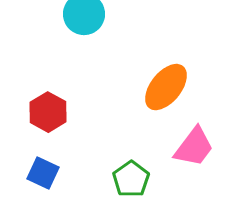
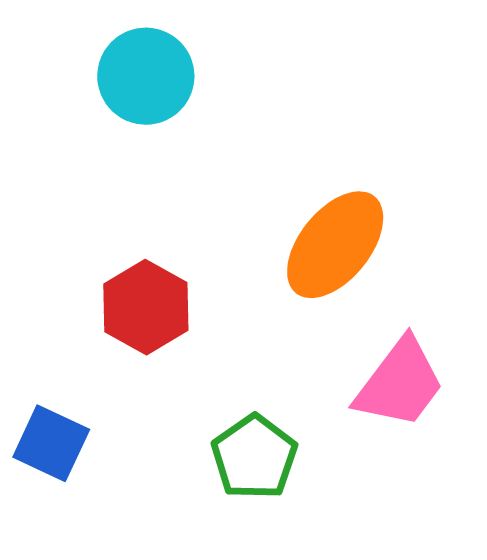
red hexagon: (48, 112) -> (146, 307), moved

